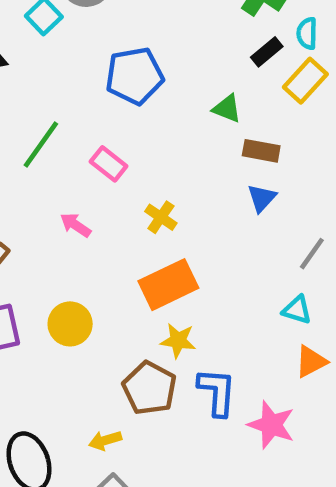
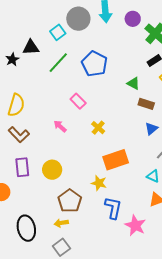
blue pentagon: (134, 76) -> (94, 64), turned 30
green line: (41, 144) -> (58, 63), moved
blue triangle: (262, 198) -> (151, 129), moved
orange rectangle: (168, 285) -> (116, 160), moved
brown pentagon: (149, 388) -> (70, 201), moved

